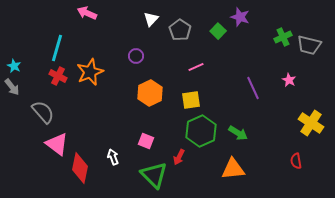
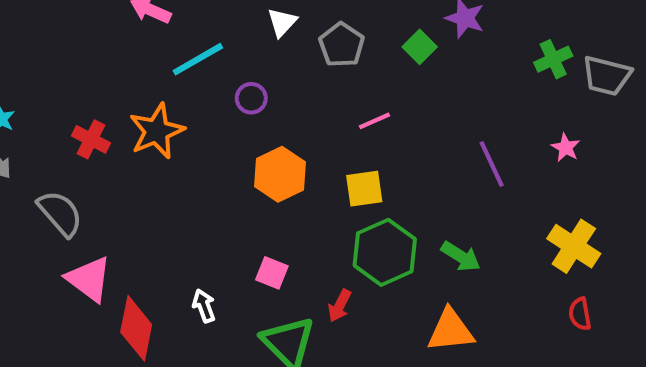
cyan line: (57, 48) -> (198, 59), moved, turned 44
yellow cross: (311, 123) -> (574, 246), moved

